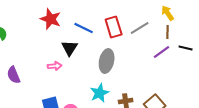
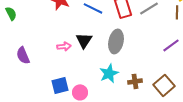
black triangle: (70, 48) -> (84, 40), moved
purple line: (162, 52) -> (171, 45), moved

